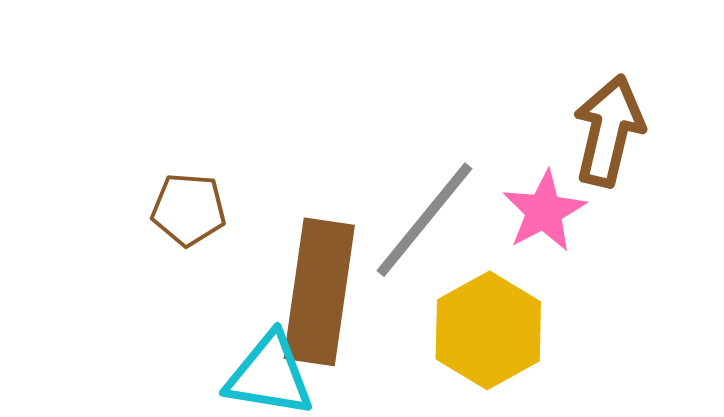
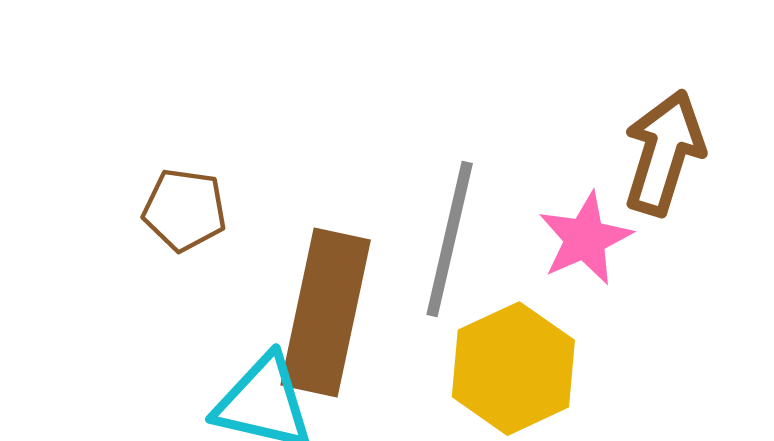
gray line: (424, 220) -> (450, 239), turned -30

